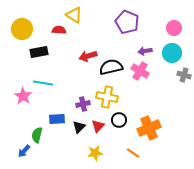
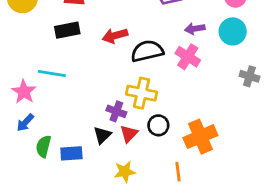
black rectangle: (39, 52) -> (67, 30), moved
gray cross: (184, 75) -> (249, 76), moved
purple cross: (83, 104) -> (116, 111), moved, turned 32
blue rectangle: (57, 119) -> (71, 153), moved
blue arrow: (24, 151) -> (25, 123), moved
orange line: (133, 153) -> (178, 172), turned 48

